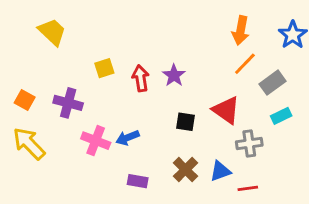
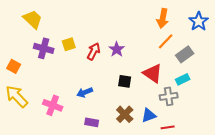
red arrow: (141, 78) -> (94, 51), turned 36
purple cross: (68, 103) -> (44, 48), moved
cyan rectangle: (281, 116) -> (183, 79), moved
pink cross: (96, 141) -> (53, 105), moved

